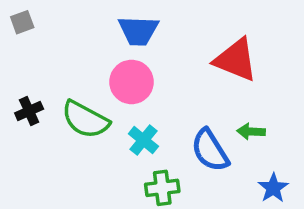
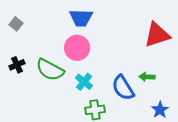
gray square: (22, 22) -> (16, 24), moved, turned -32
red triangle: (236, 60) -> (157, 35), moved, turned -40

